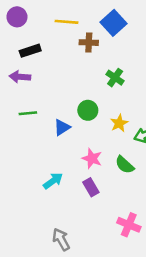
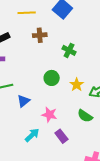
brown cross: (89, 43) -> (40, 35), moved
blue triangle: (62, 127) -> (23, 101), moved
pink star: (92, 159) -> (49, 115), moved

